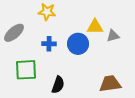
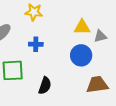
blue circle: (78, 44) -> (81, 55), moved

